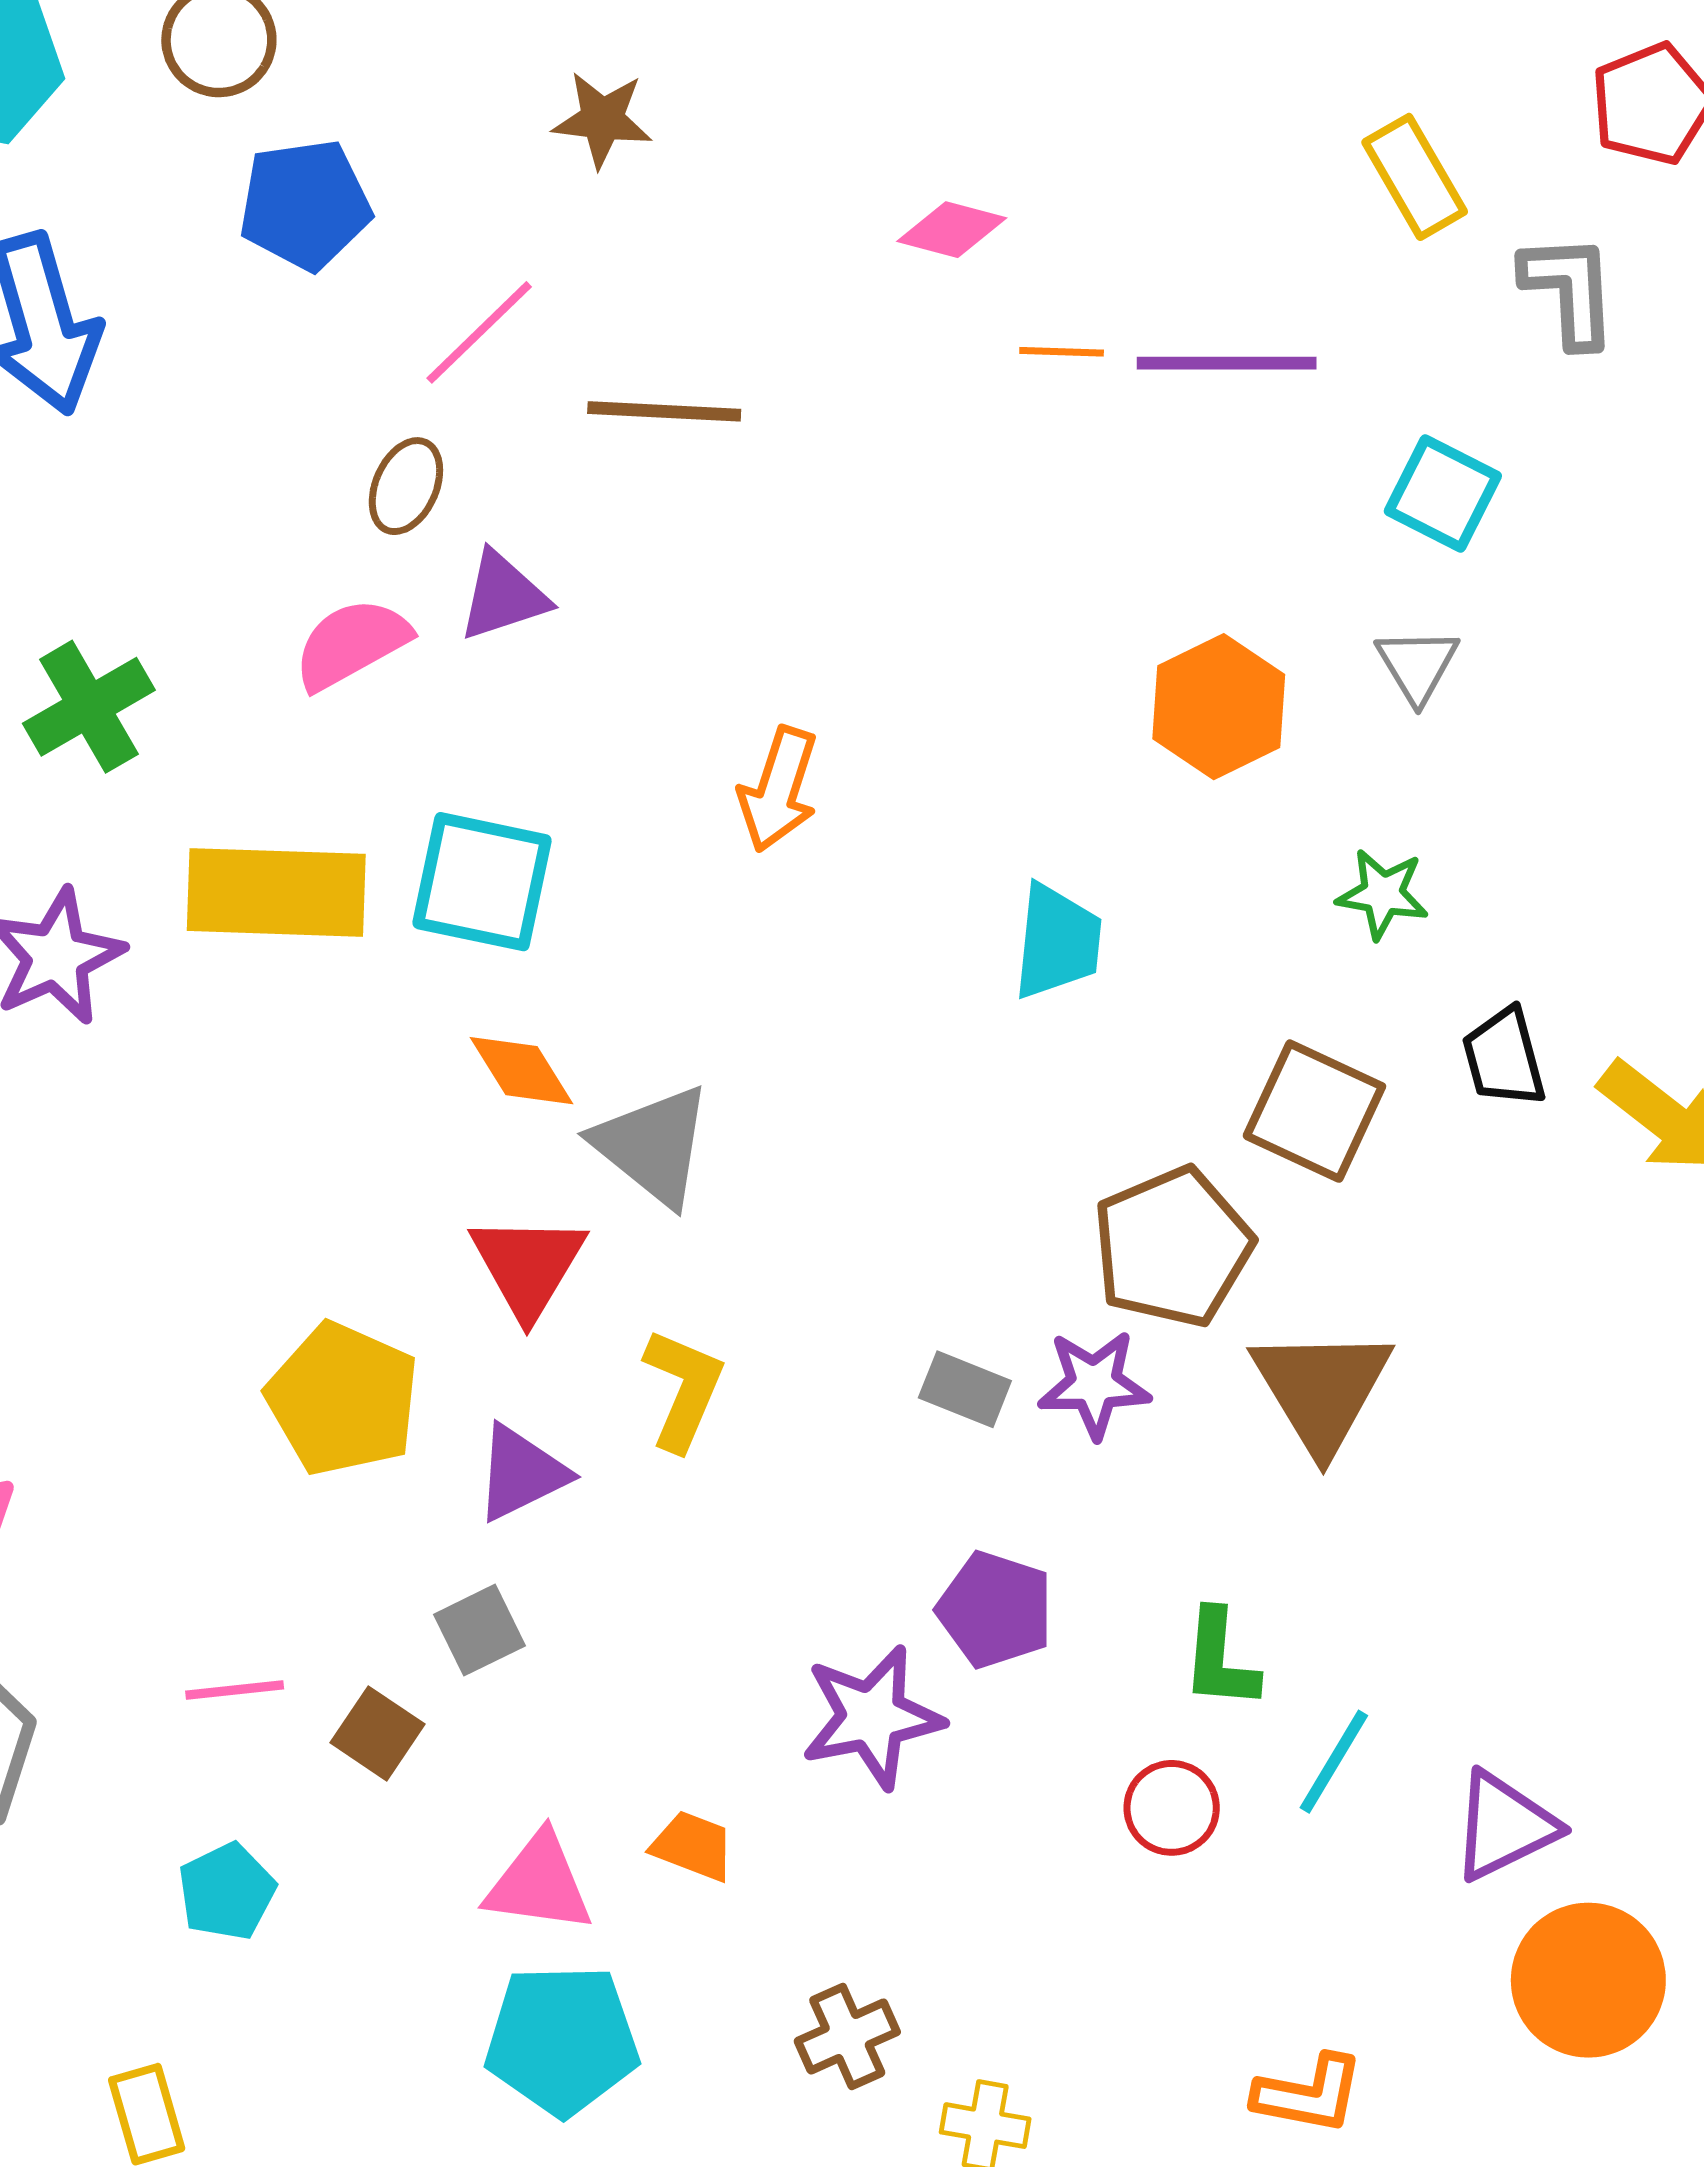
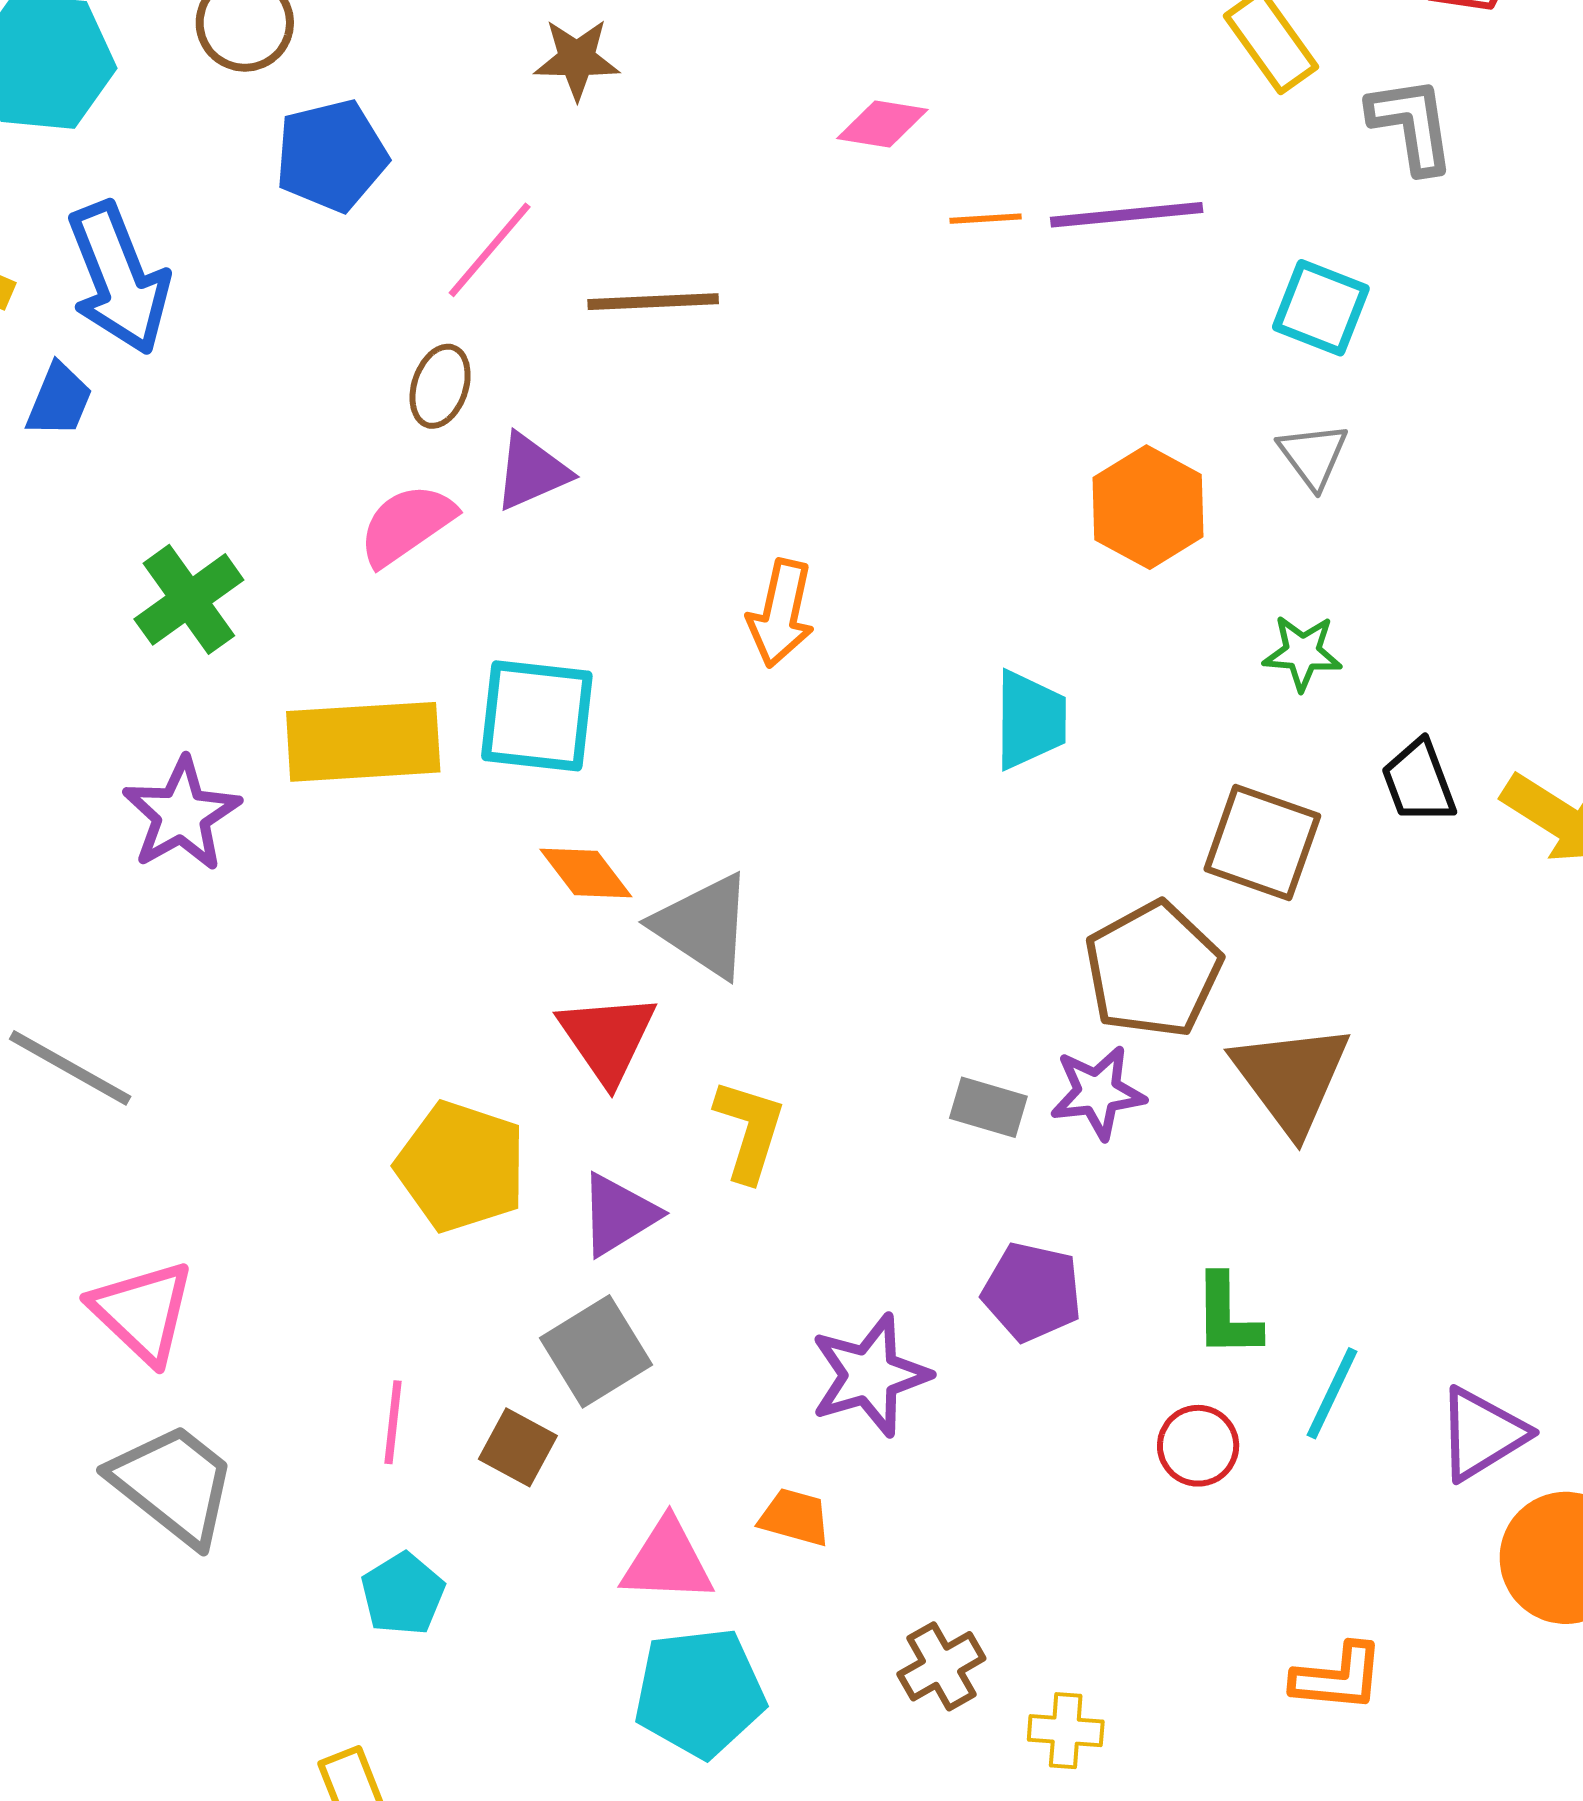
gray square: (479, 1630) -> (596, 1351), size x1.4
pink line: (235, 1690) -> (393, 1422), turned -72
purple star: (872, 1717) -> (870, 1375), moved

